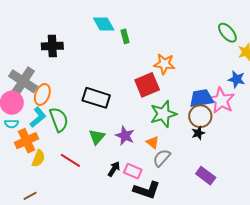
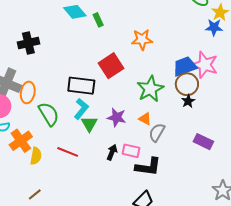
blue star: (237, 79) -> (214, 27), moved
red square: (147, 85) -> (111, 66), moved
cyan L-shape: (38, 117) -> (81, 109), moved

